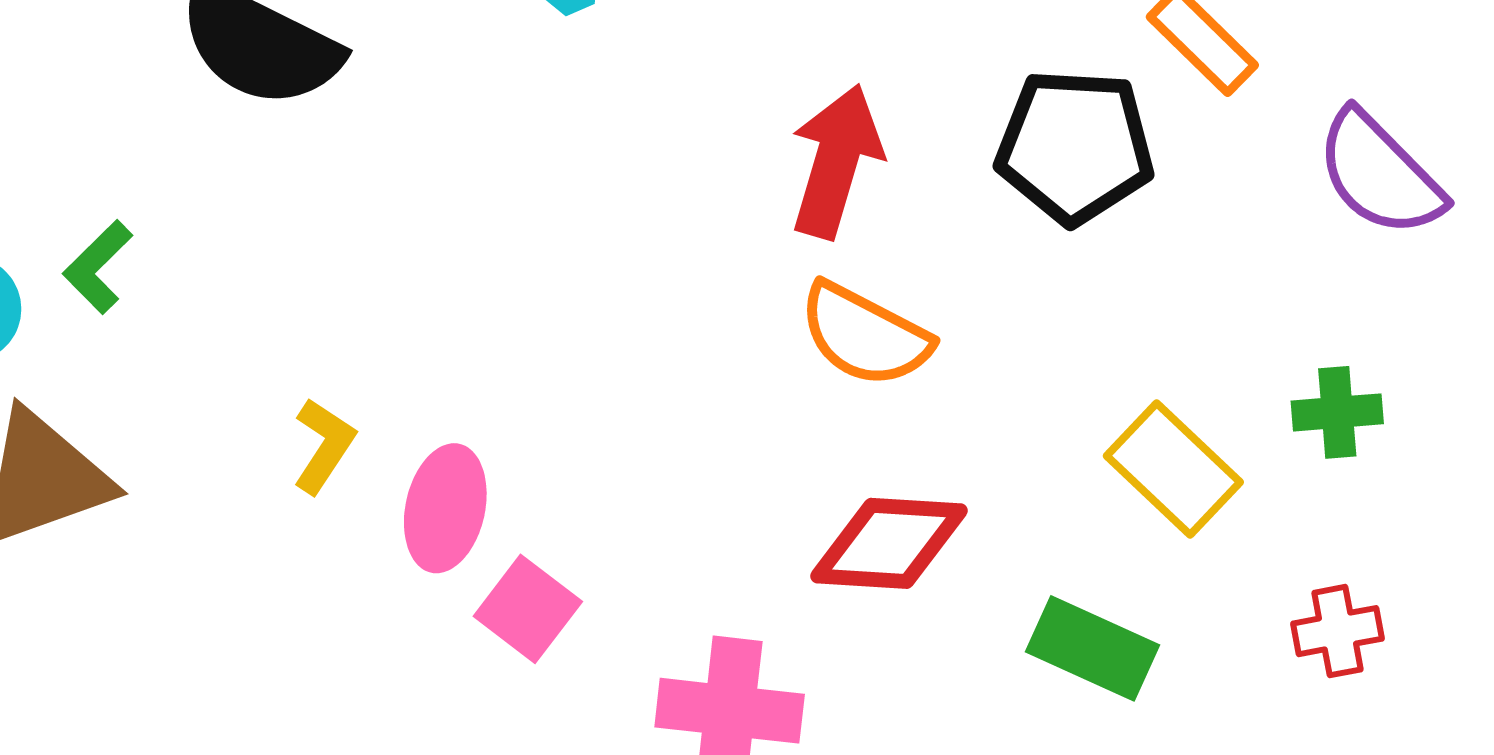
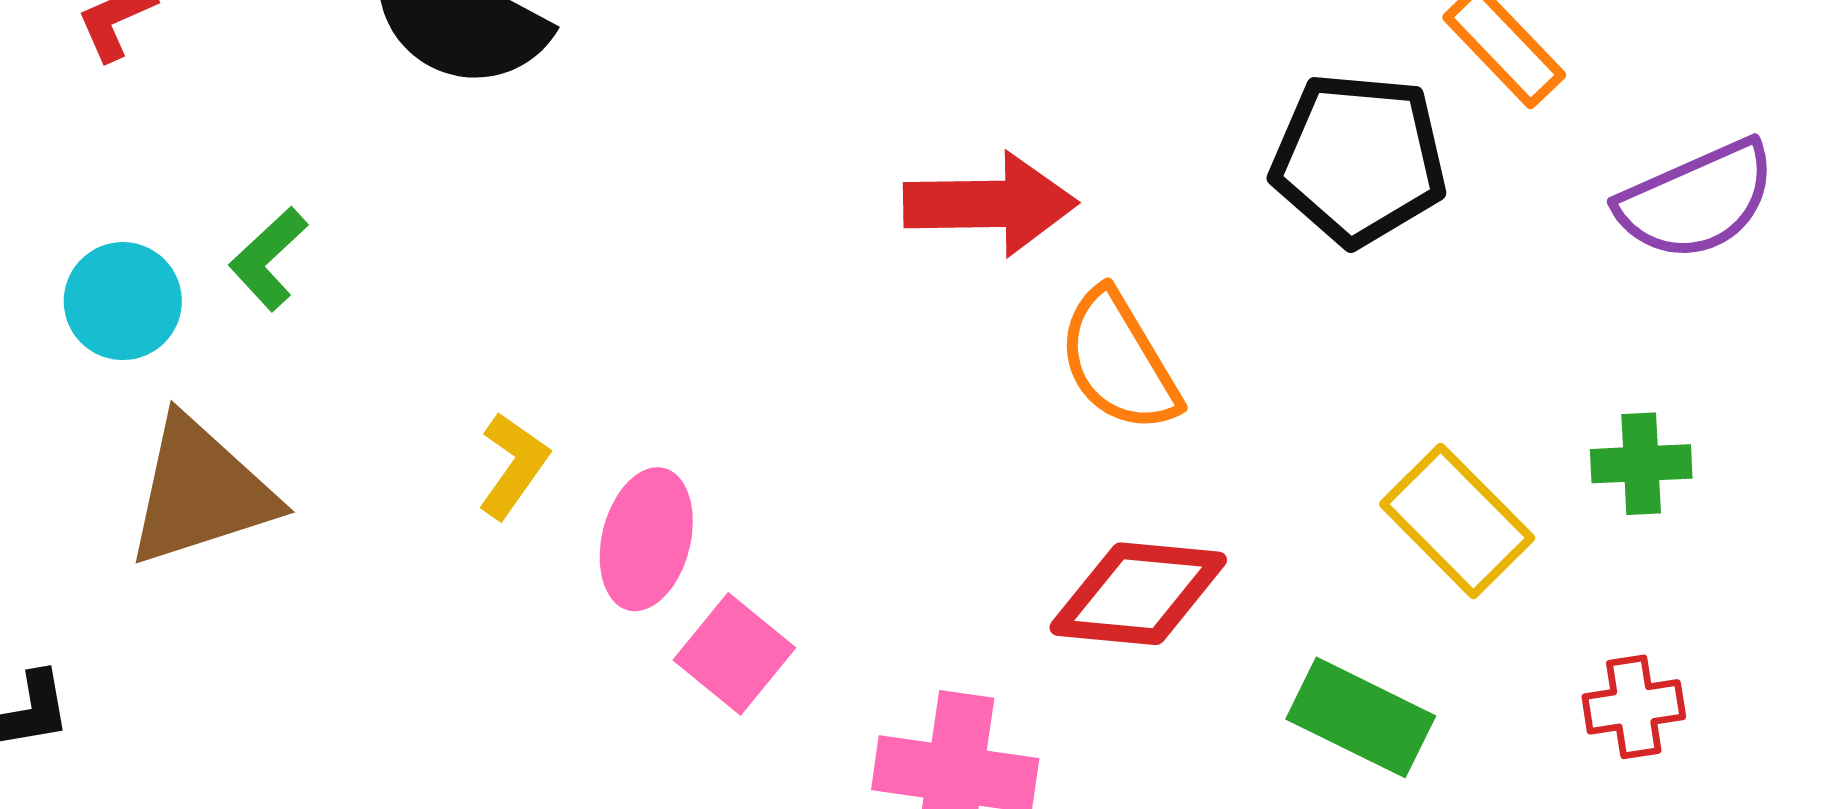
red arrow: (836, 161) -> (990, 204), moved, turned 71
purple semicircle: (1380, 174) -> (1697, 200), turned -71
orange semicircle: (865, 335) -> (1119, 361), turned 30

